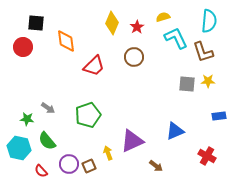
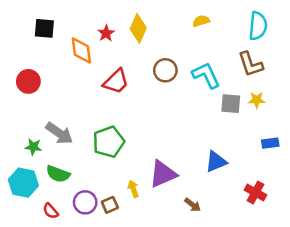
red star: (137, 27) -> (106, 33), moved
cyan L-shape: (176, 38) -> (206, 75), moved
red circle: (23, 47) -> (28, 81), moved
gray arrow: (48, 108) -> (59, 133), size x1.6
green semicircle: (47, 141) -> (58, 174), turned -30

